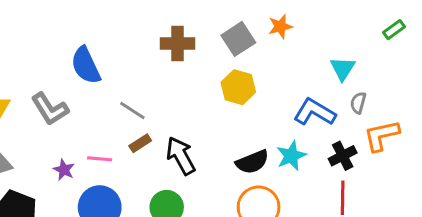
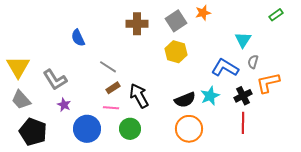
blue semicircle: (86, 65) -> (78, 38), size x0.7
gray L-shape: (50, 109) -> (55, 80), moved
pink line: (100, 159) -> (111, 108), moved

